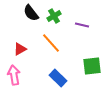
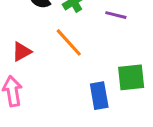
blue rectangle: (58, 78) -> (99, 96), moved, turned 36

